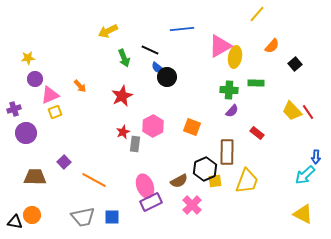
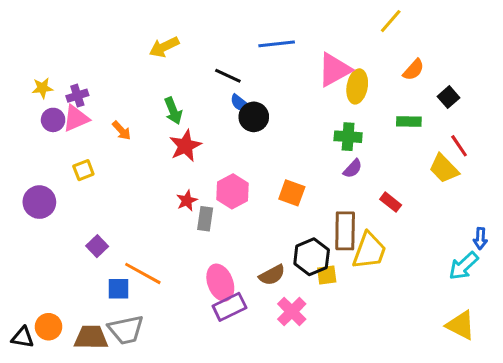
green arrow: (124, 58) -> (173, 111), moved
green rectangle: (256, 83) -> (409, 121), moved
pink triangle: (50, 95) -> (76, 118), moved
purple cross: (14, 109) -> (77, 96), moved
red line: (308, 112) -> (459, 146), moved
brown trapezoid: (35, 177) -> (91, 337), moved
yellow trapezoid: (247, 181) -> (369, 251), moved
blue square: (112, 217) -> (118, 289), moved

